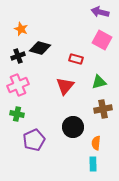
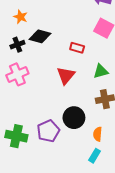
green cross: (17, 114) -> (16, 136), moved, size x1.5
purple pentagon: (34, 140) -> (48, 131), moved
cyan rectangle: (93, 164) -> (95, 156), turned 32

